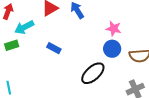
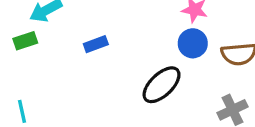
blue rectangle: (54, 48) -> (96, 44), turned -48

